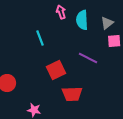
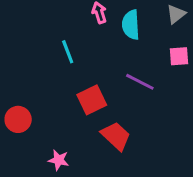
gray triangle: (107, 23) -> (176, 14), moved
red trapezoid: (72, 94) -> (116, 136), turned -135

